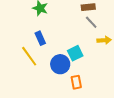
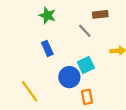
gray line: (91, 22) -> (85, 31), moved
yellow line: (29, 56) -> (30, 91), moved

